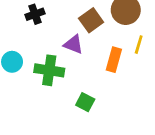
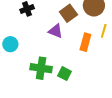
green cross: (49, 70) -> (41, 68), moved

